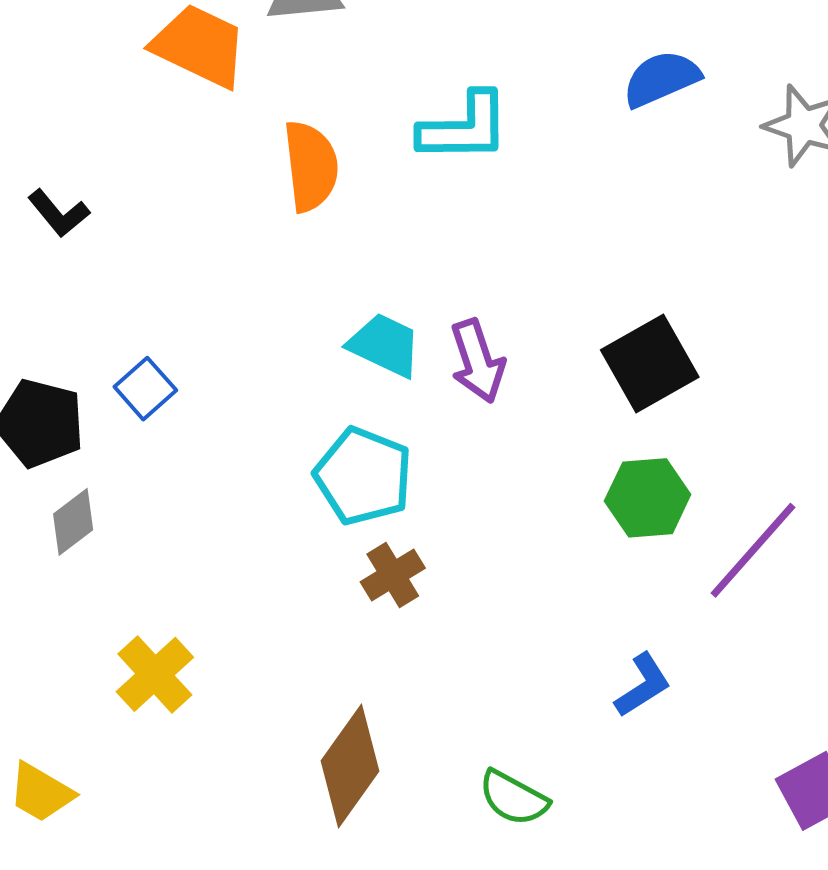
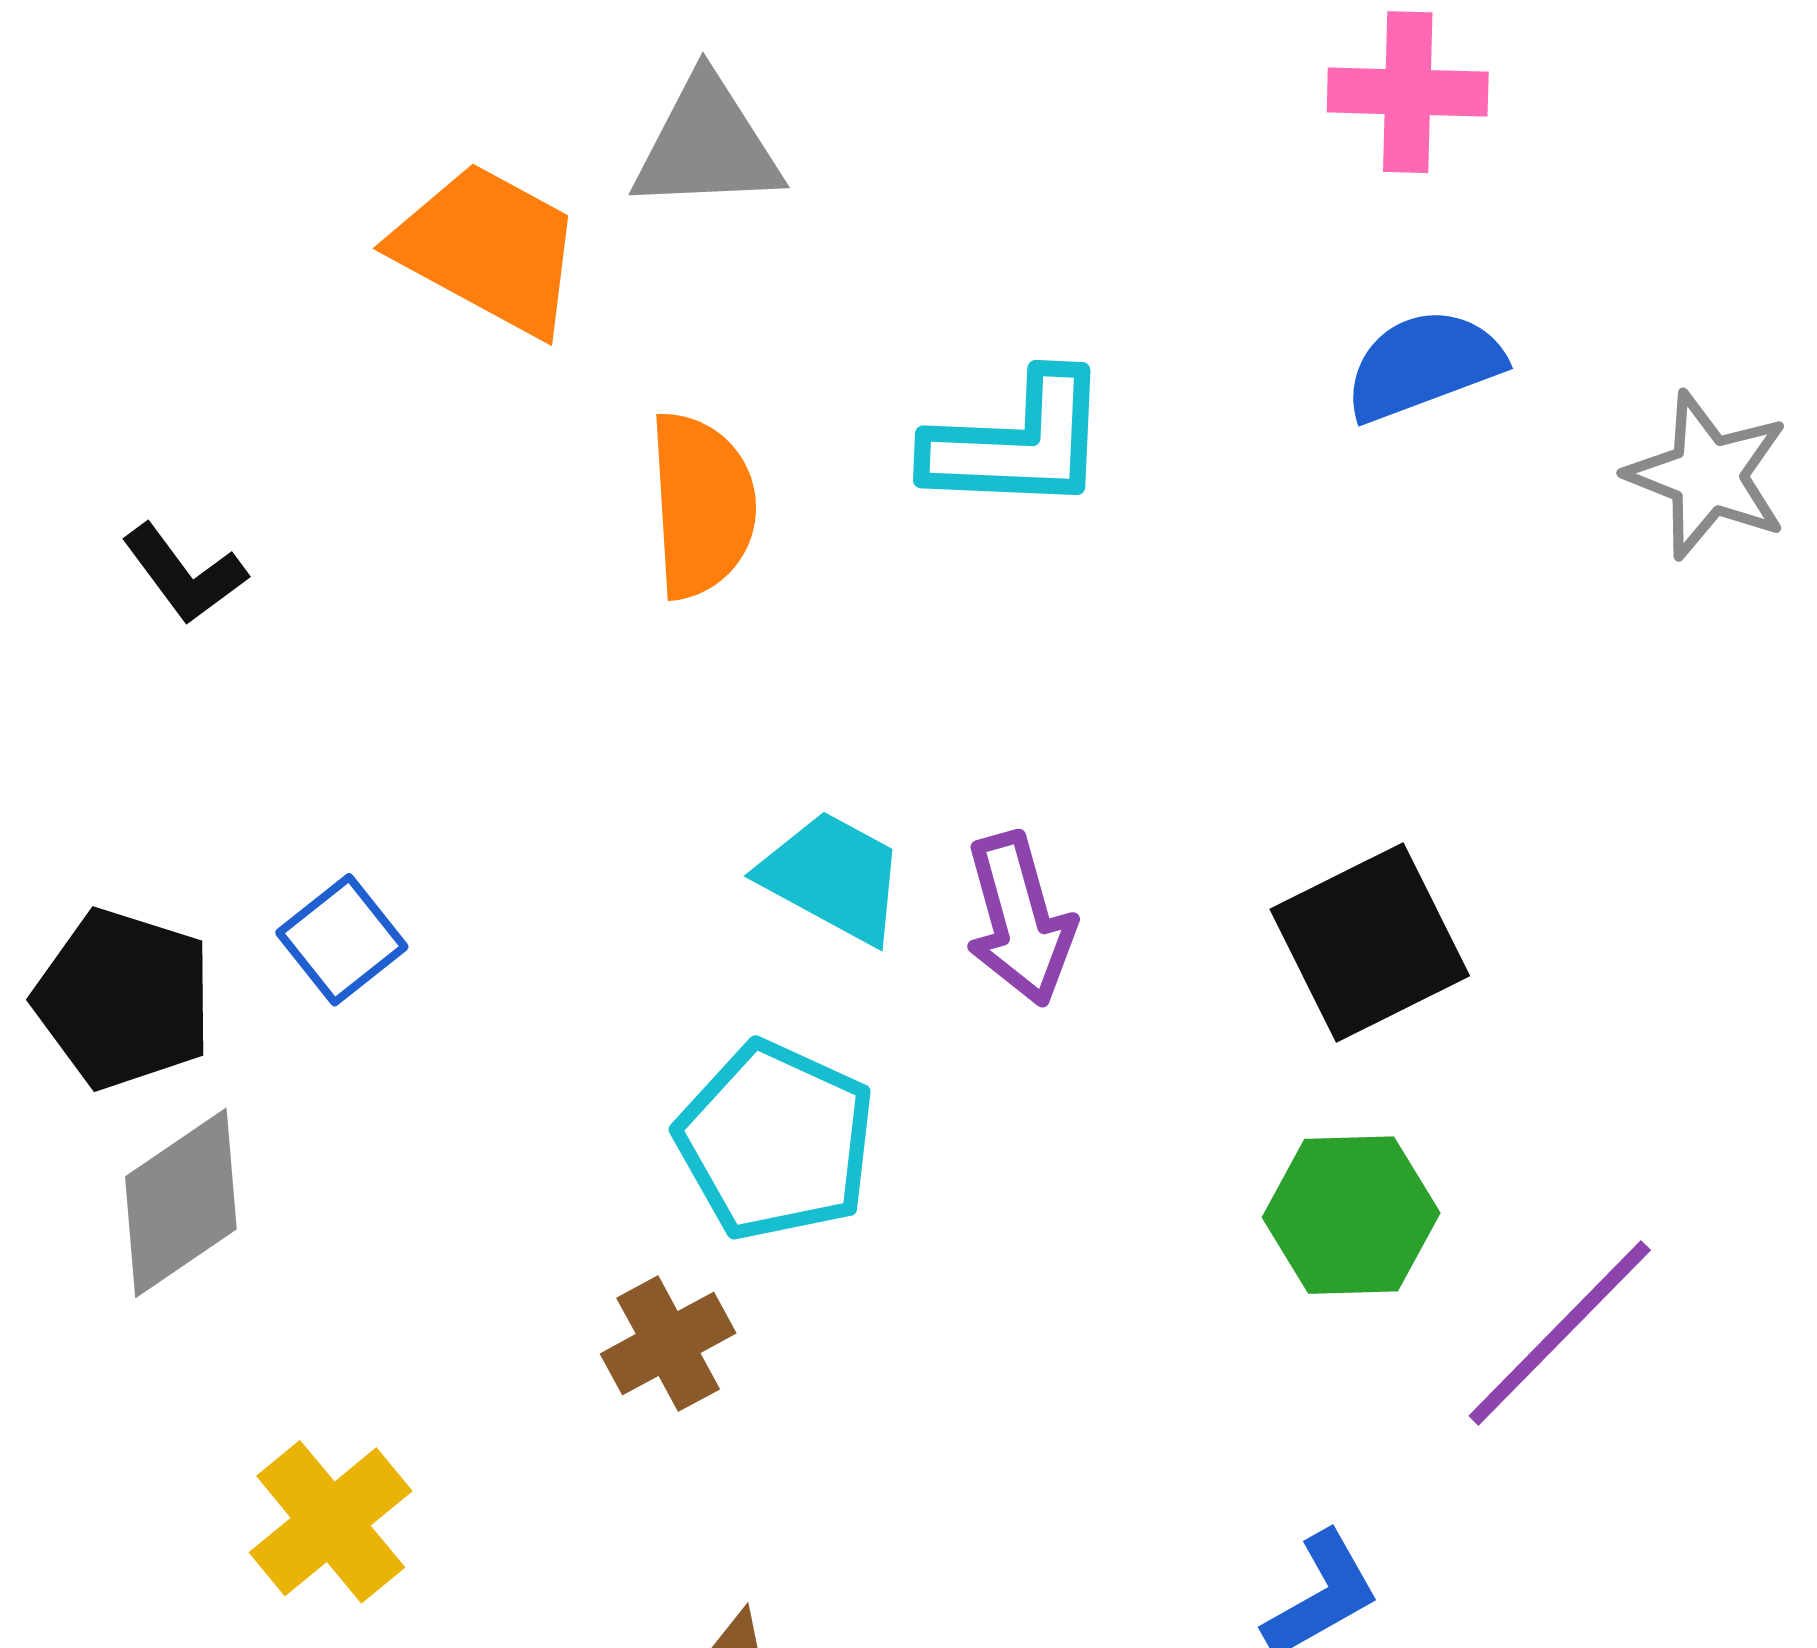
gray diamond: (73, 522) -> (181, 1203), size x1.4
brown cross: (393, 575) -> (668, 1344), moved

